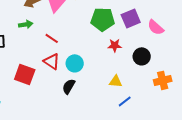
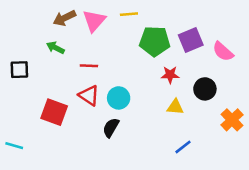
green arrow: (26, 24) -> (55, 48), turned -144
red line: (52, 38) -> (89, 66), turned -32
orange cross: (163, 80) -> (232, 120), turned -30
yellow triangle: (116, 81) -> (175, 107), moved

